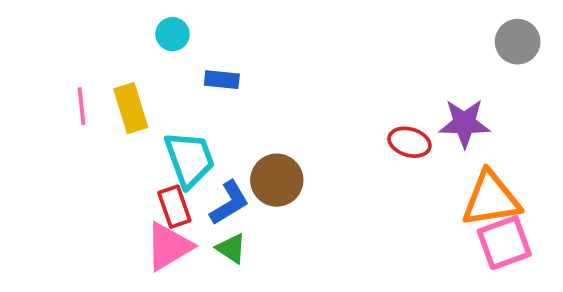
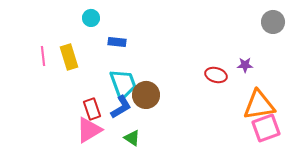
purple star: (464, 123) -> (245, 65), size x0.6
cyan trapezoid: (190, 159) -> (123, 84), moved
green triangle: (231, 248) -> (132, 138), moved

